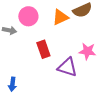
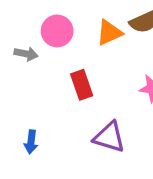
purple triangle: (67, 67) -> (109, 137), moved

